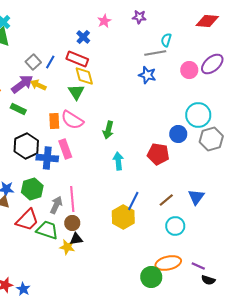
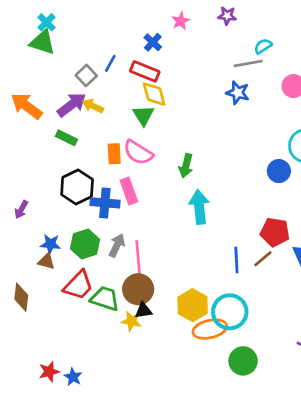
cyan semicircle: (166, 40) -> (263, 46), turned 40
blue line: (50, 62) -> (110, 63), moved
red pentagon: (158, 154) -> (275, 232), moved
cyan arrow: (118, 161) -> (199, 207), size x1.4
blue line: (133, 201) -> (236, 260), moved, turned -30
gray arrow: (56, 205) -> (117, 245), moved
yellow hexagon: (123, 217) -> (193, 305), moved
brown circle: (72, 223) -> (138, 289), size x1.5
cyan circle: (175, 226) -> (230, 312), moved, size x1.4
orange ellipse: (168, 263) -> (210, 329), moved

